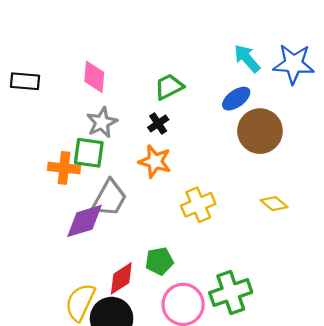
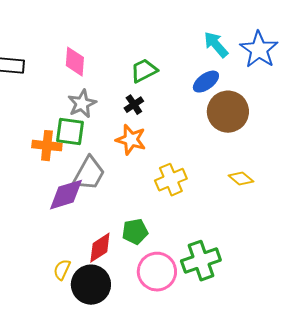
blue star: (294, 64) -> (259, 50), turned 30
yellow semicircle: (80, 302) -> (62, 270), size x0.6

